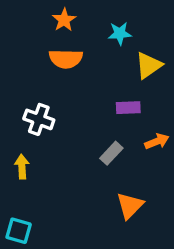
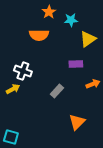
orange star: (64, 20) -> (49, 12), moved
gray rectangle: (111, 153) -> (57, 91), moved
yellow arrow: (22, 167) -> (13, 89), moved, turned 64

